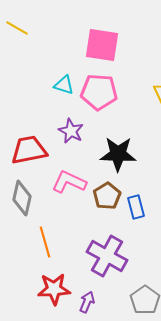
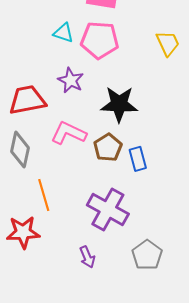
red star: (54, 289) -> (23, 232), moved
purple arrow: (87, 302) -> (87, 257), turned 135

